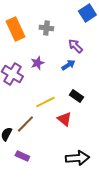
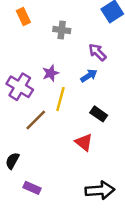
orange rectangle: (15, 29) -> (23, 16), moved, size x0.6
yellow line: (45, 102) -> (60, 99), moved, turned -48
brown line: (25, 124) -> (36, 120), moved

